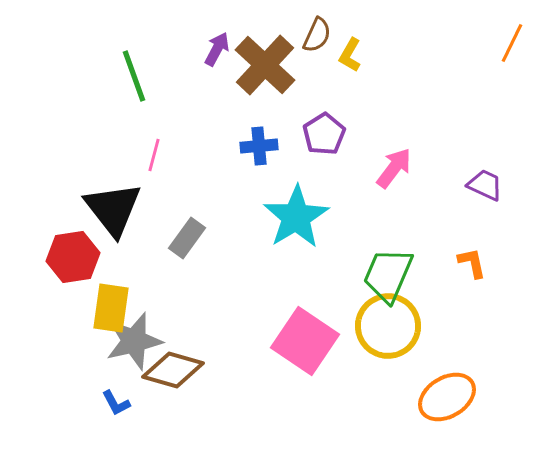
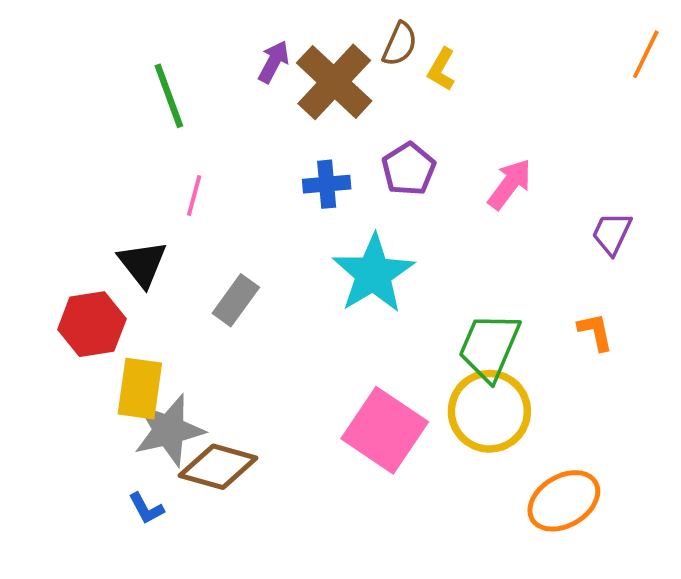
pink arrow: (394, 168) -> (510, 184), moved
purple trapezoid: (485, 185) -> (612, 233), turned -90
black triangle: (113, 209) -> (142, 264), size x0.7

